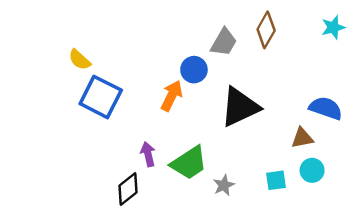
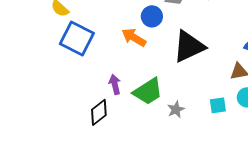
orange arrow: (172, 96) -> (134, 37), turned -85

